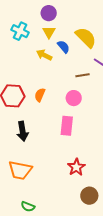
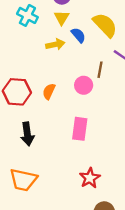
yellow arrow: (44, 55) -> (55, 44), turned 140
brown line: (82, 75) -> (100, 70), turned -72
pink circle: (74, 98) -> (84, 85), moved

